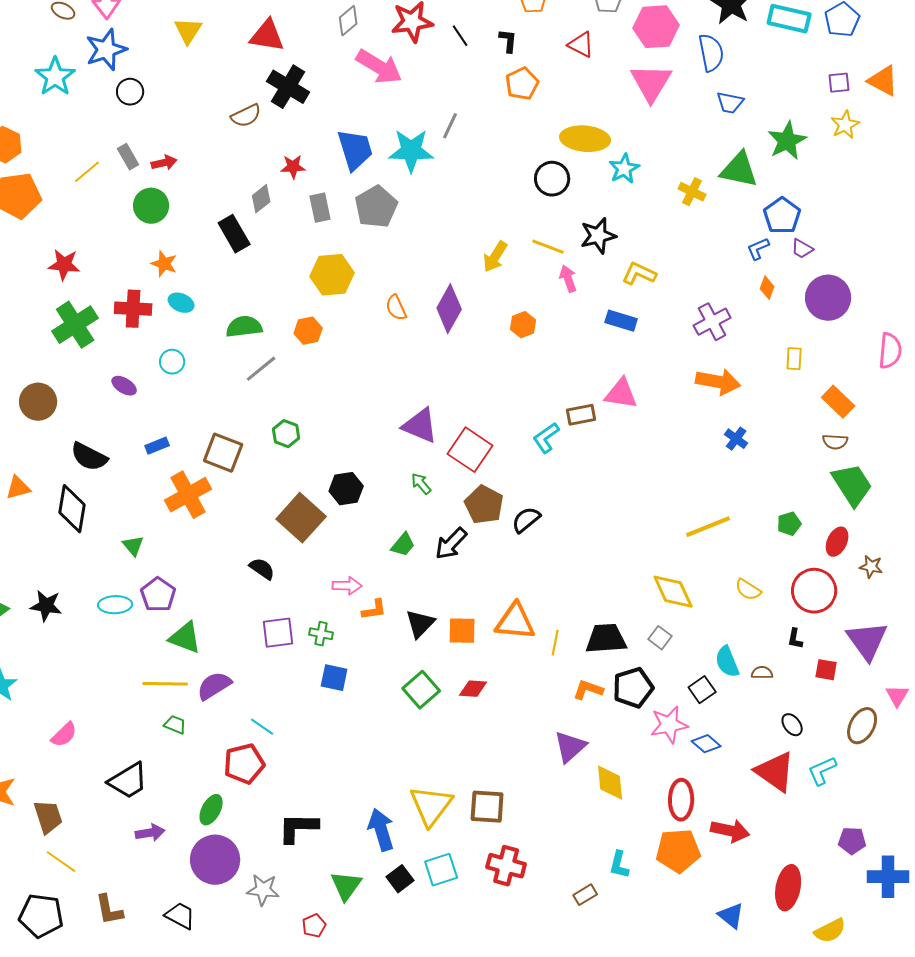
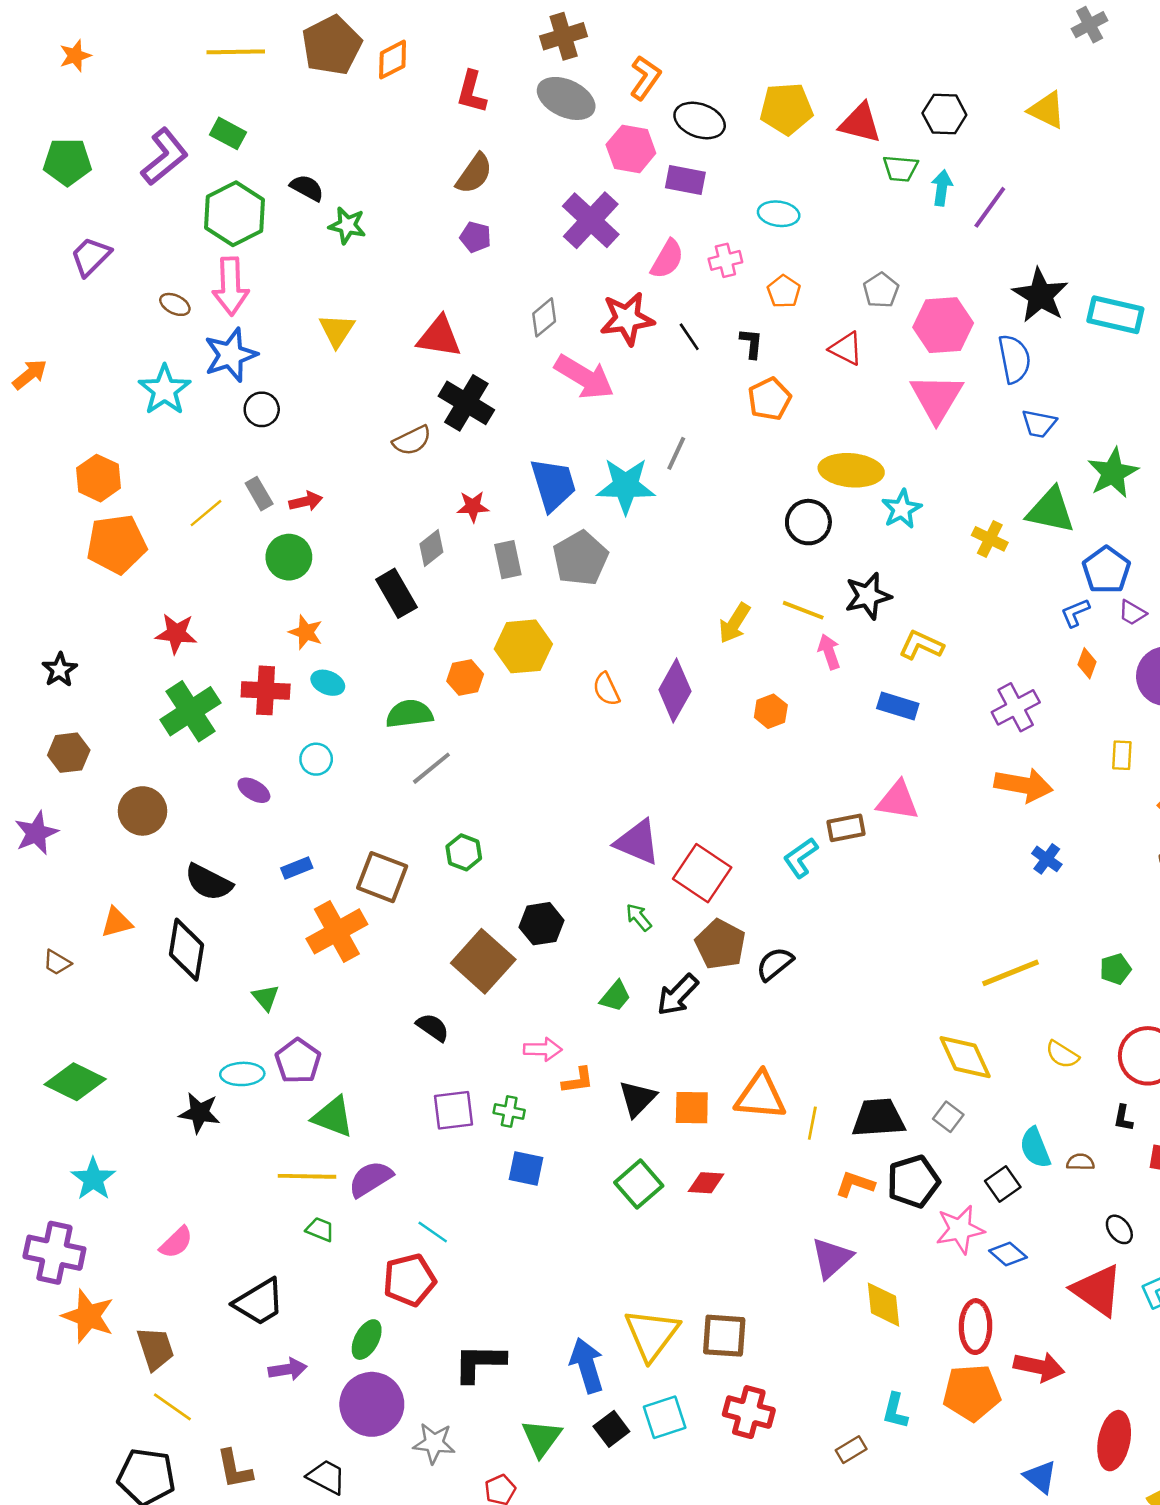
orange hexagon: (308, 331) -> (465, 678), moved
black star: (46, 606) -> (200, 1113), moved

